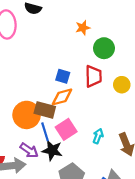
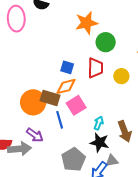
orange star: (83, 28) -> (86, 23), size x1.6
pink square: (66, 129) -> (76, 105), moved
blue line: (45, 132) -> (60, 120), moved
black star: (52, 150) -> (99, 143), moved

